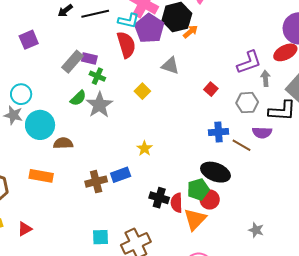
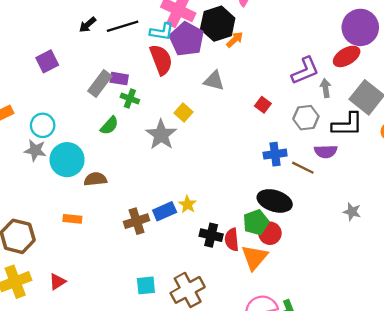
gray star: (99, 105) -> (161, 135), moved
yellow star: (145, 148) -> (188, 204), moved
orange rectangle: (41, 176) -> (72, 219), size x0.7
gray star: (256, 230) -> (352, 212), moved

